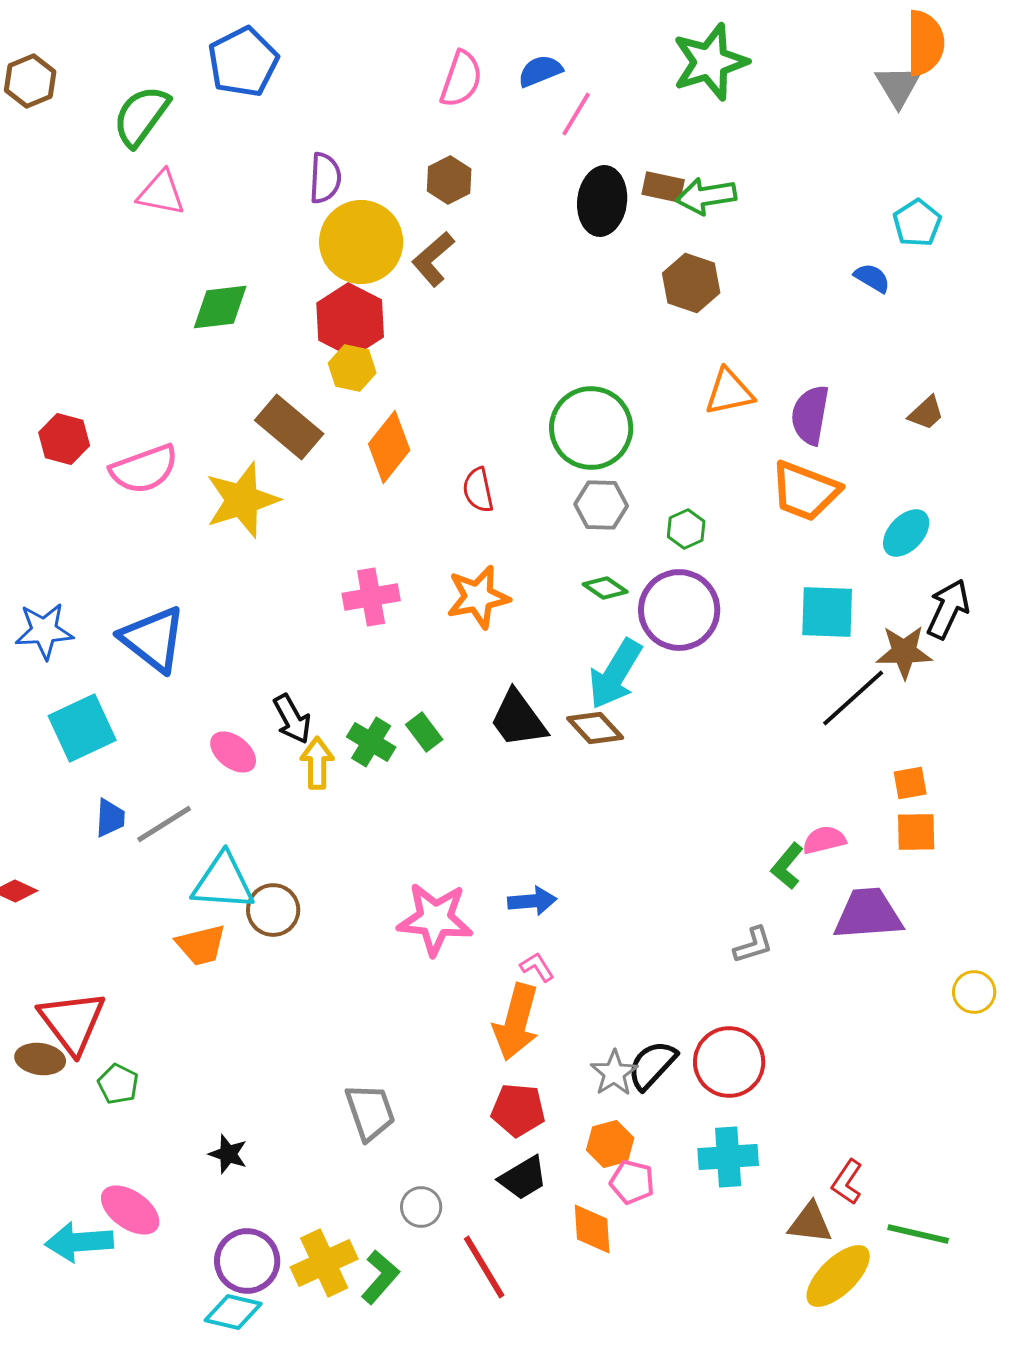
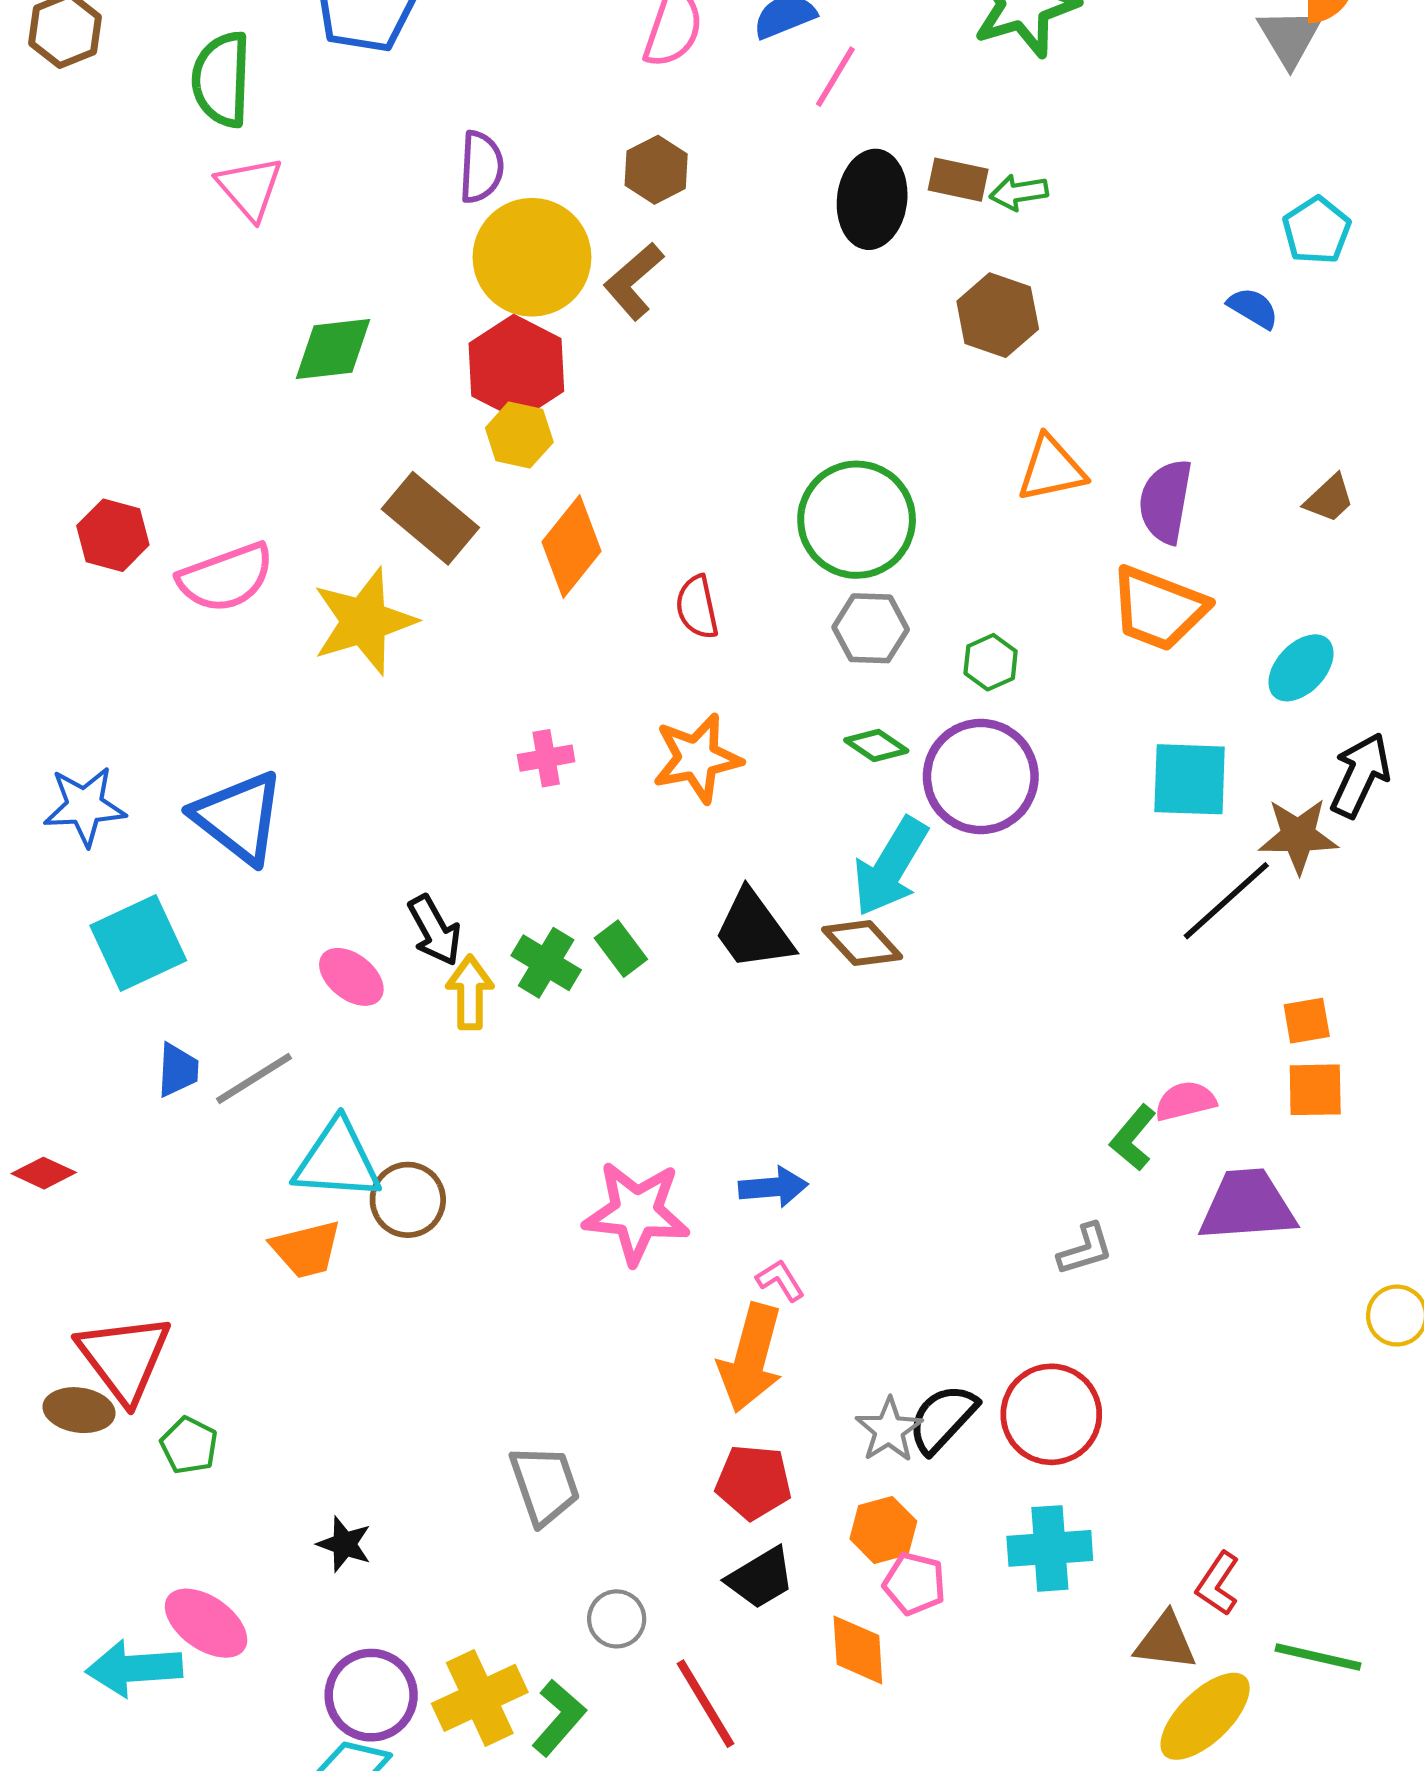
green semicircle: (141, 116) -> (222, 79), turned -34
pink triangle: (161, 193) -> (250, 188), turned 38
green arrow: (706, 196) -> (1019, 192), size x0.7
pink cross: (371, 597) -> (546, 758), size x0.7

